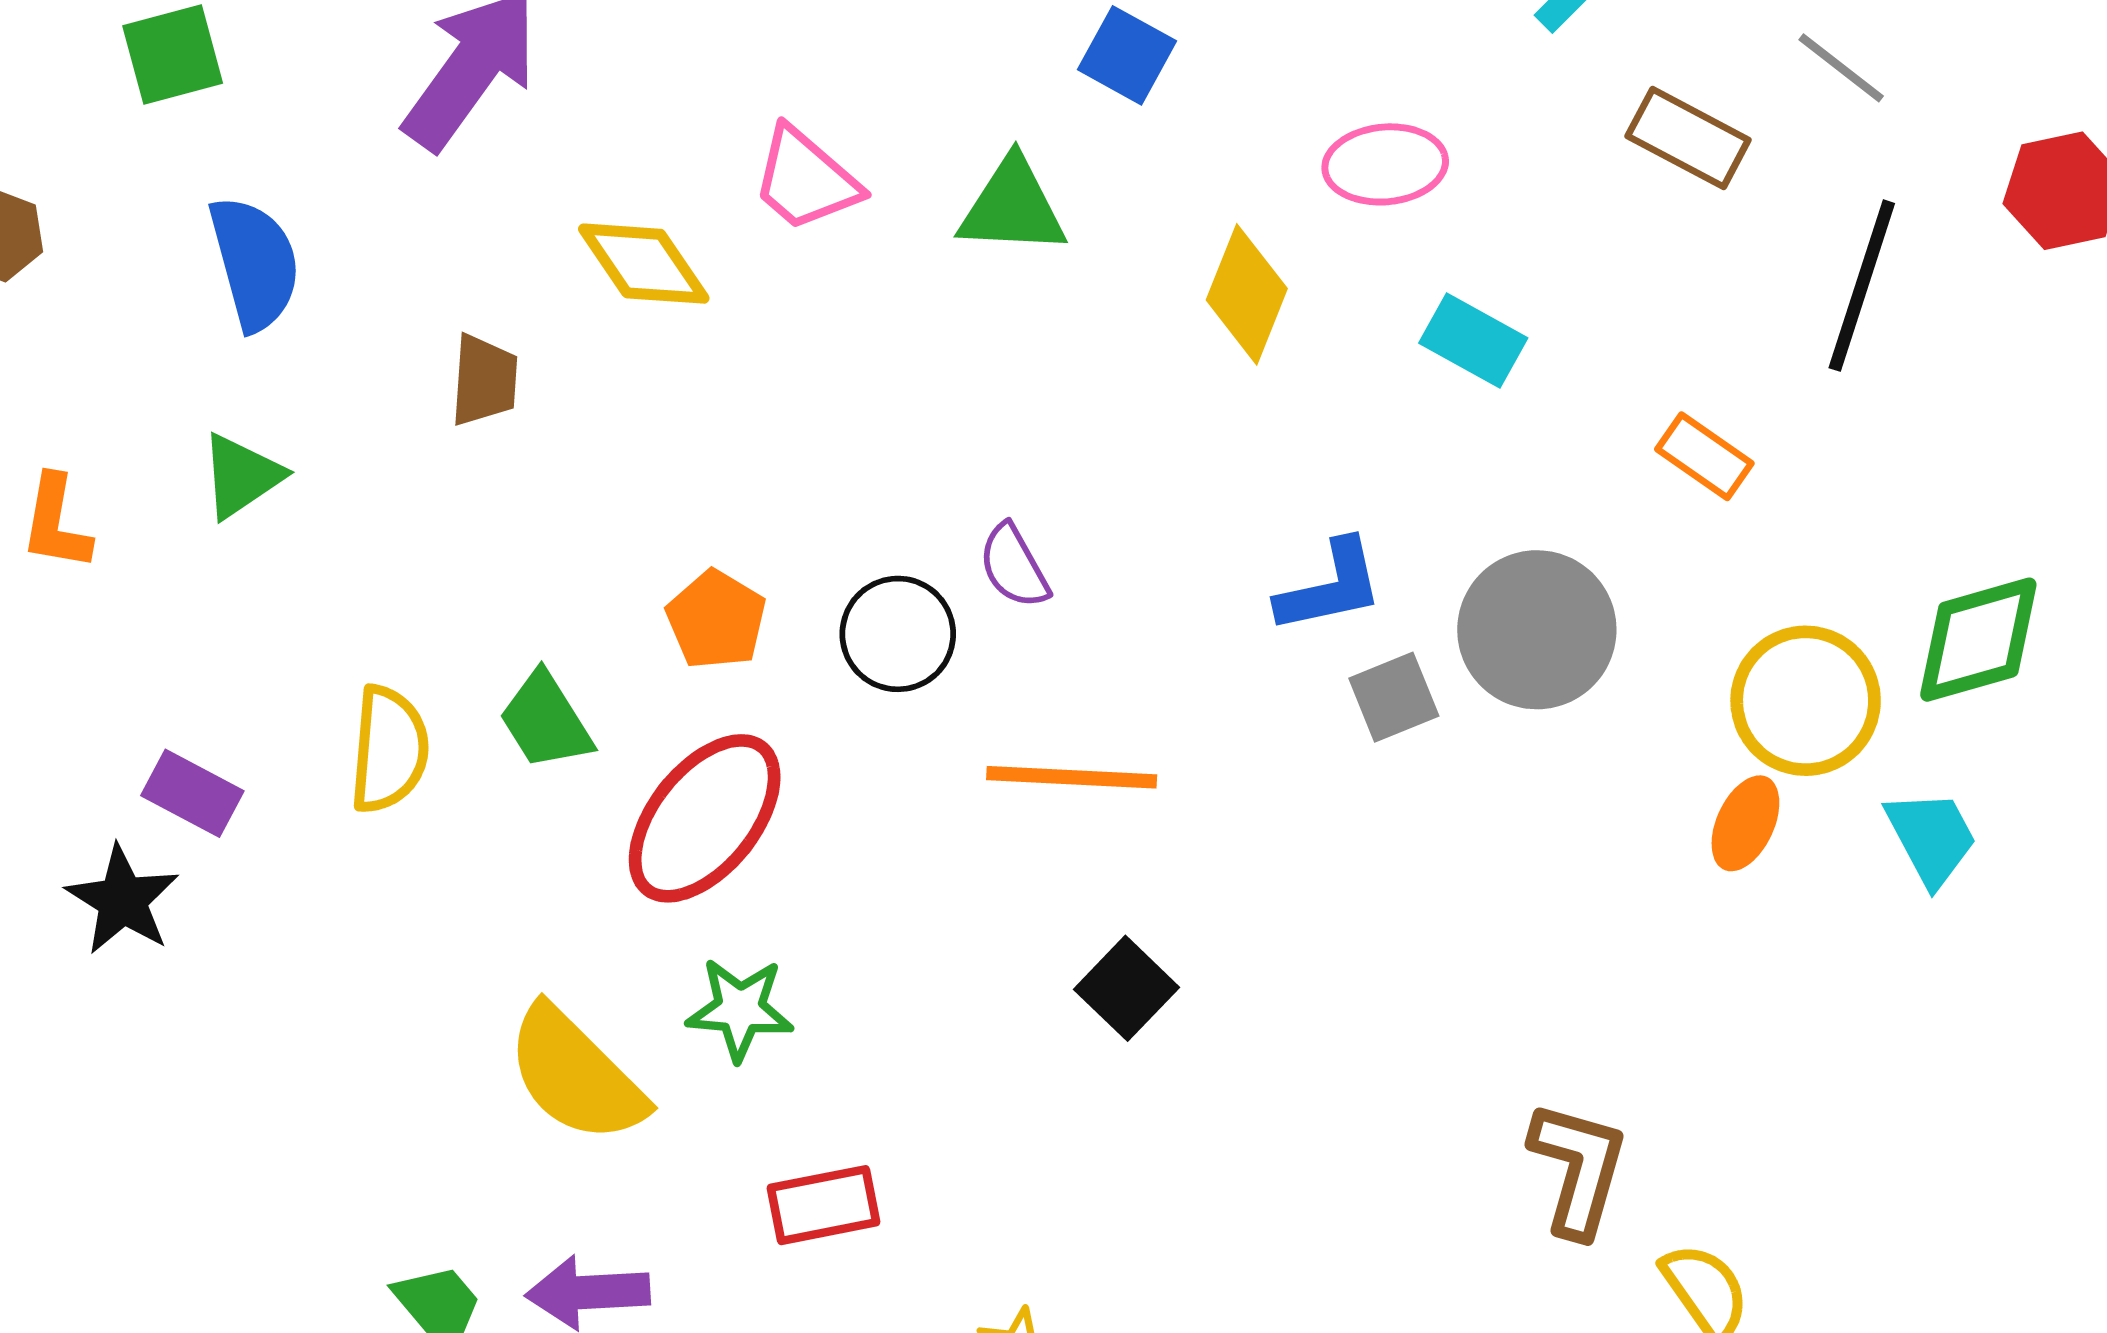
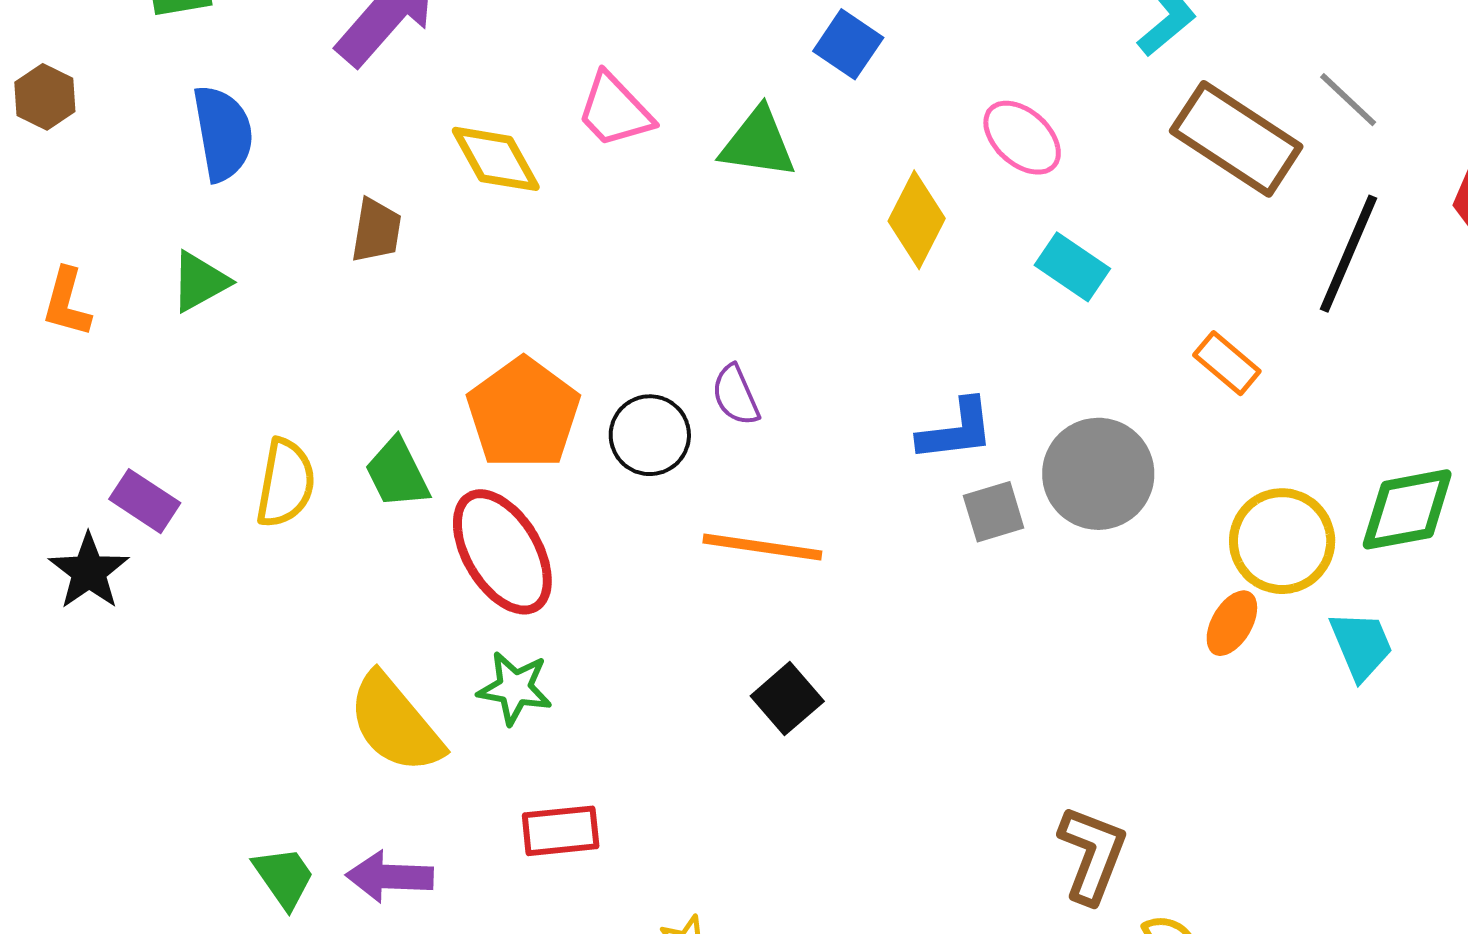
brown rectangle: (1688, 138) -> (1236, 139), size x1.5
pink ellipse: (1385, 164) -> (1022, 138), turned 42
orange pentagon: (716, 620) -> (523, 413), size x1.6
red ellipse: (705, 818) -> (502, 552), turned -75

